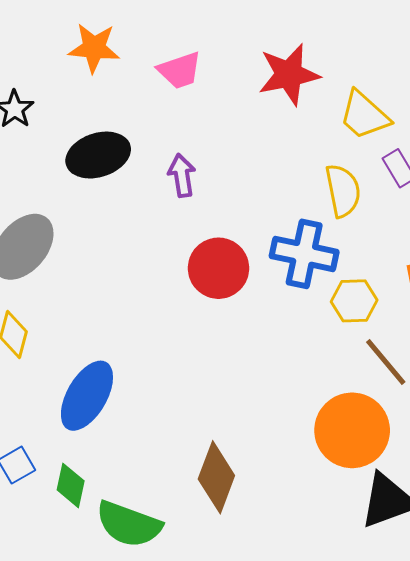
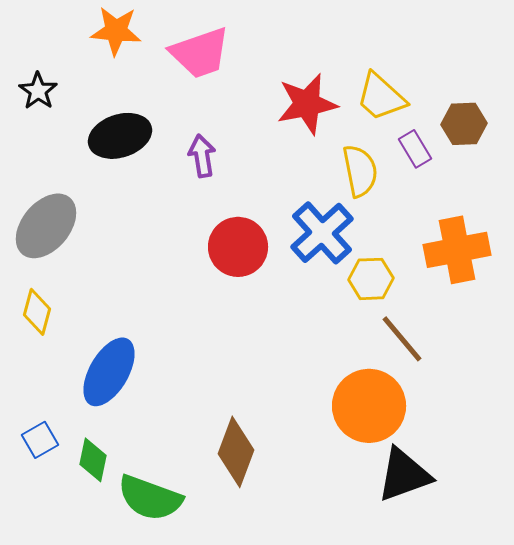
pink trapezoid: (180, 70) -> (200, 53), size x1.4
red star: (289, 74) -> (307, 104), moved
blue cross: (304, 254) -> (322, 233), turned 36

